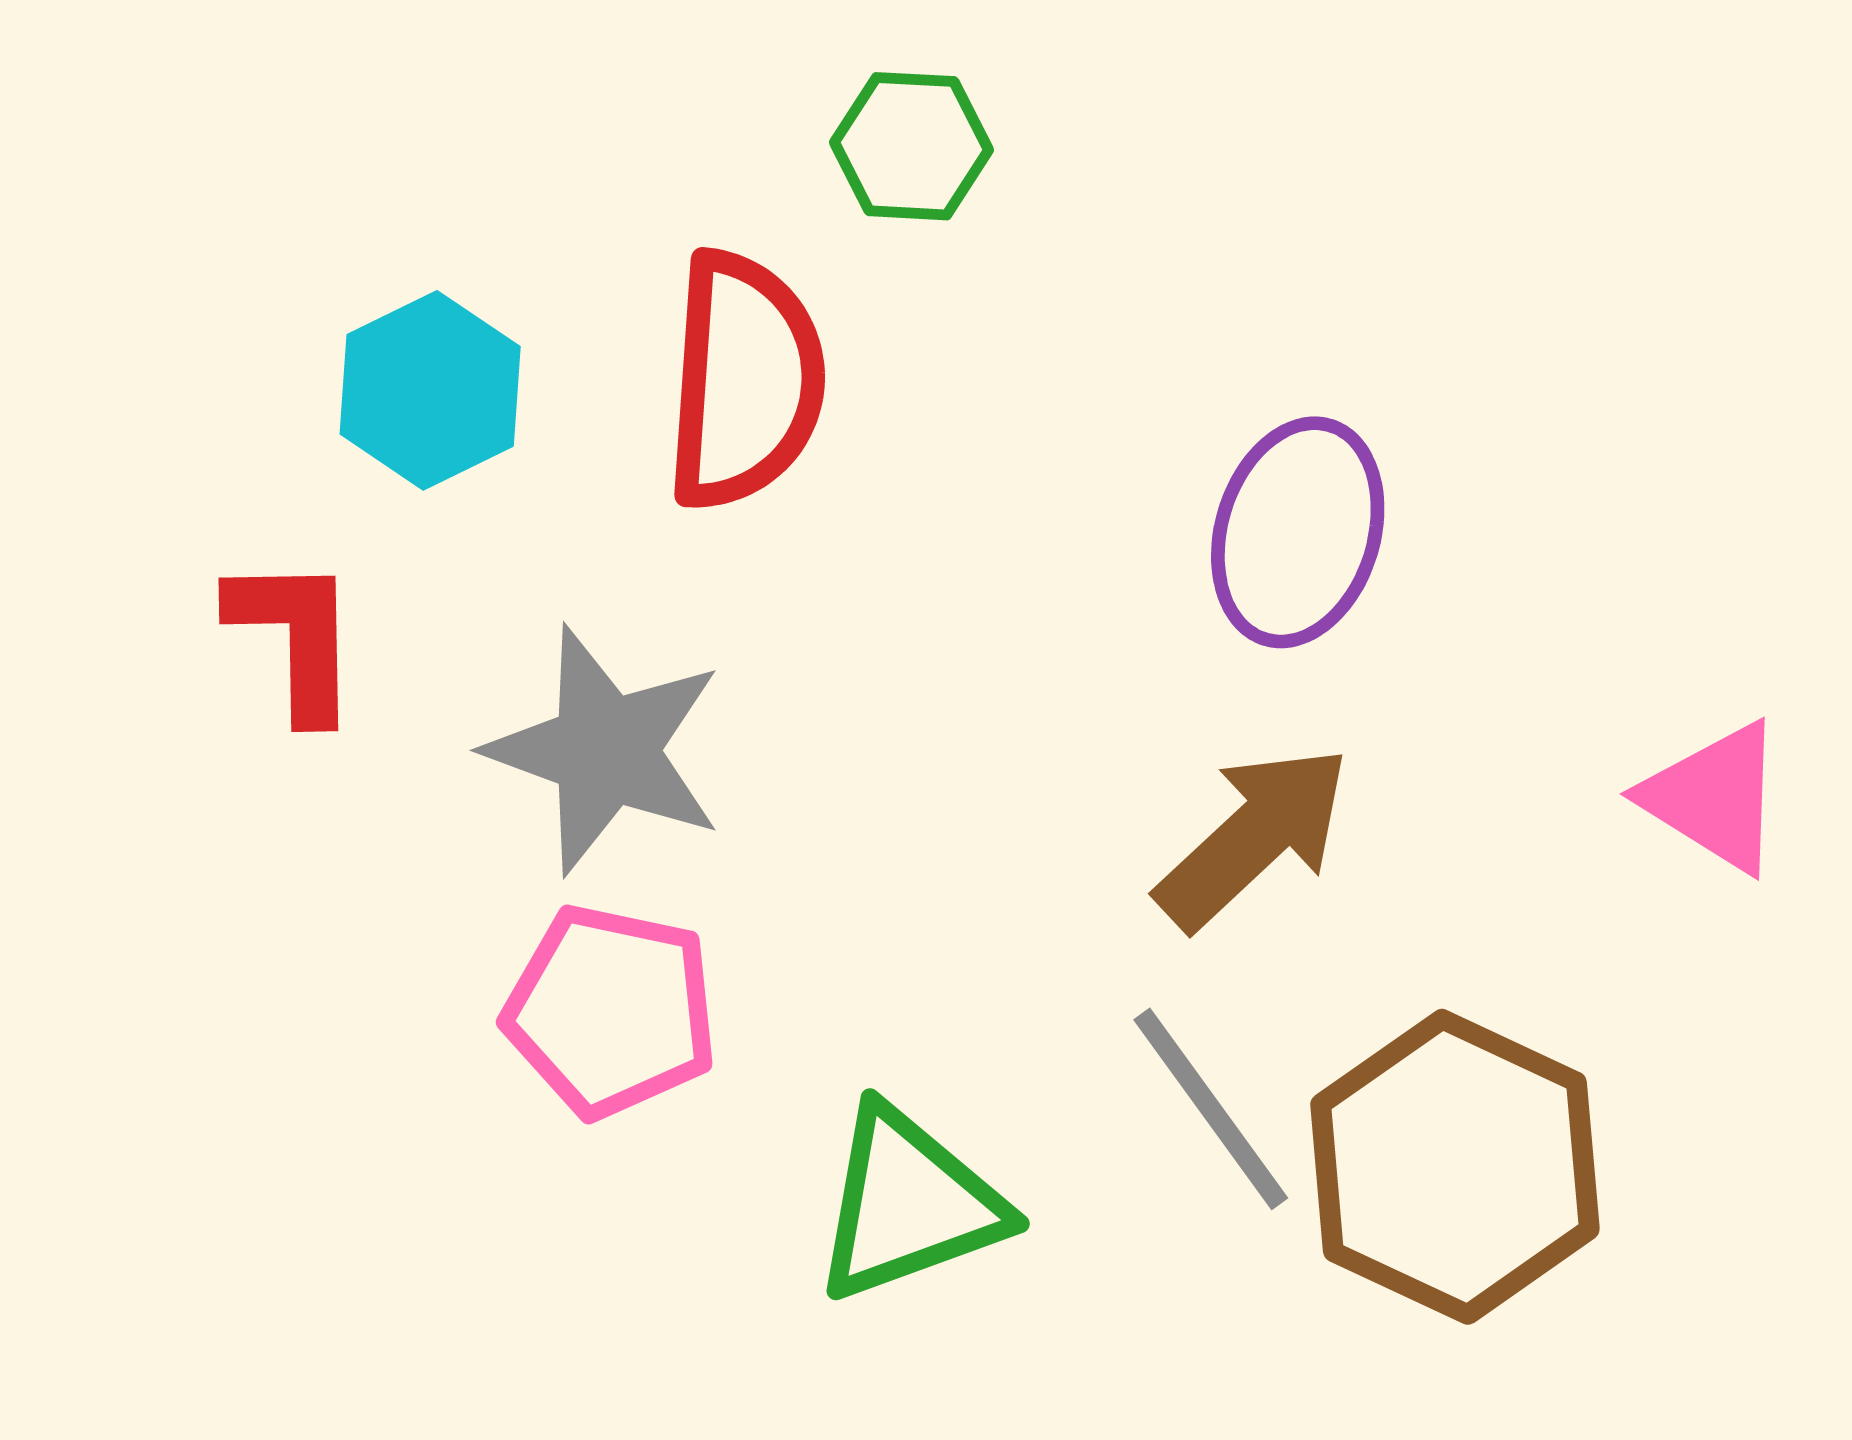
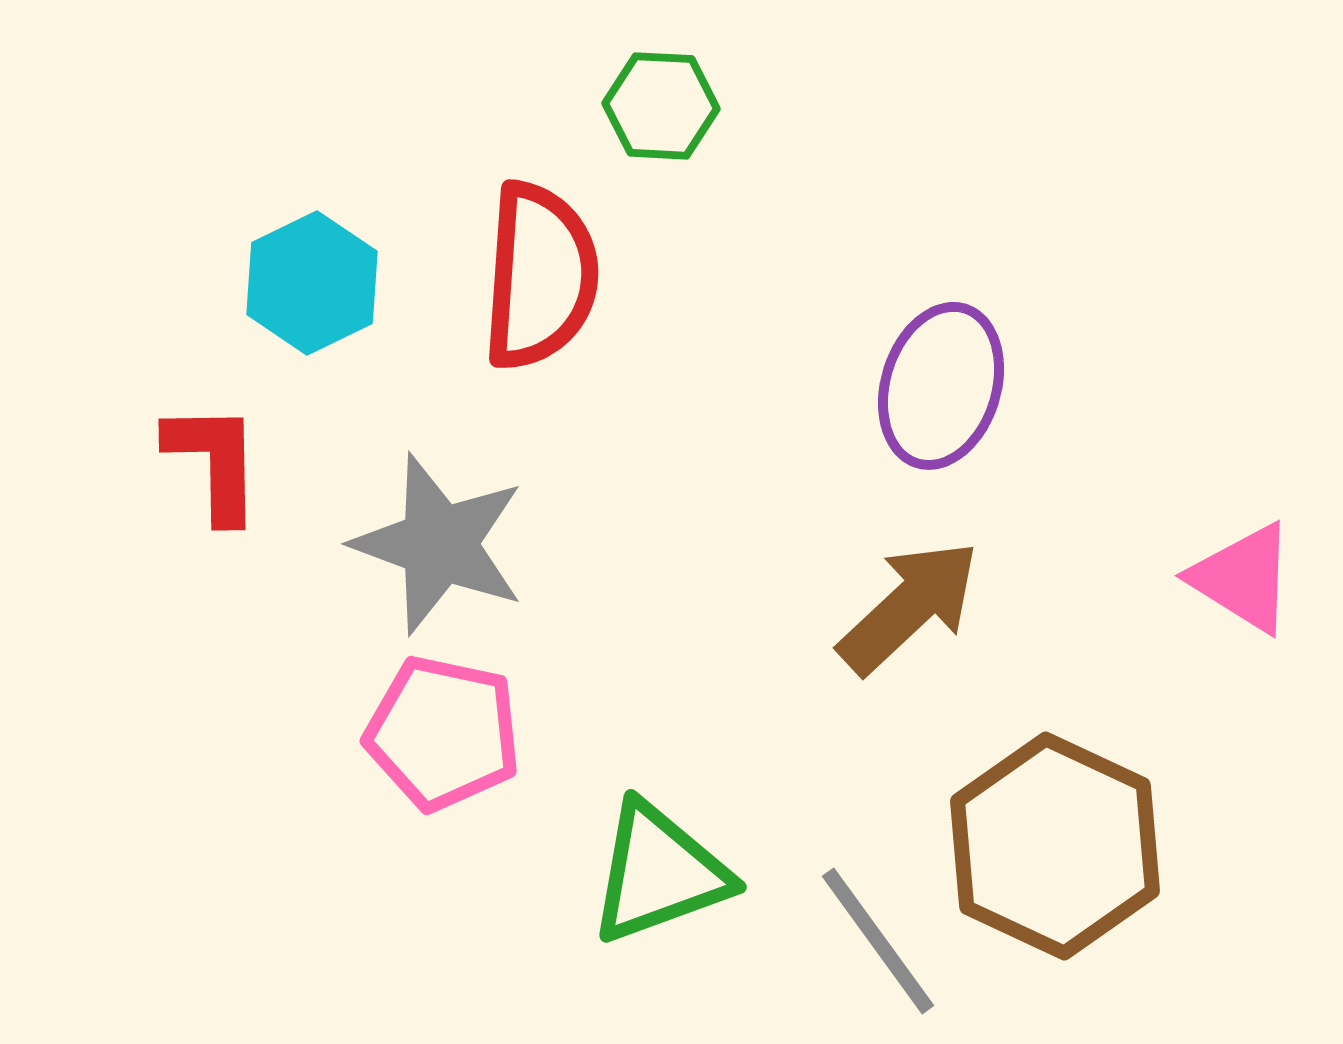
gray line: (1211, 1109) -> (878, 941), moved

